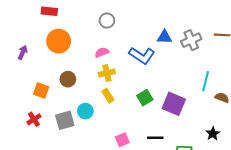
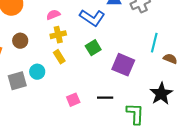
green square: (145, 98) -> (93, 48), moved
black star: (213, 134) -> (161, 94), size x1.6

